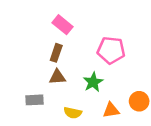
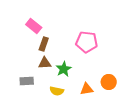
pink rectangle: (63, 25) -> (34, 26), moved
green star: (93, 82) -> (64, 69), moved

